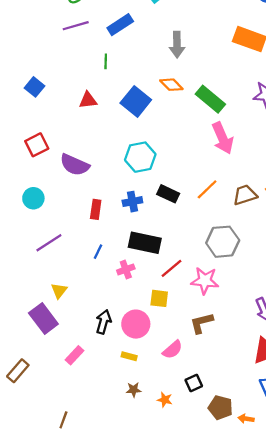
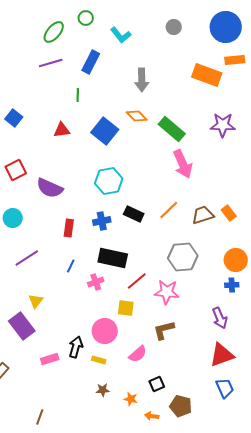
blue rectangle: (120, 25) -> (91, 62), turned -30
black arrow: (104, 322) -> (76, 347), moved
pink rectangle: (75, 355) -> (50, 359), turned 30
orange arrow: (246, 419) -> (152, 416), moved

